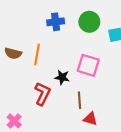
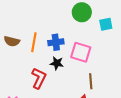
blue cross: (56, 22) -> (56, 42), moved
brown line: (80, 100) -> (91, 81), moved

